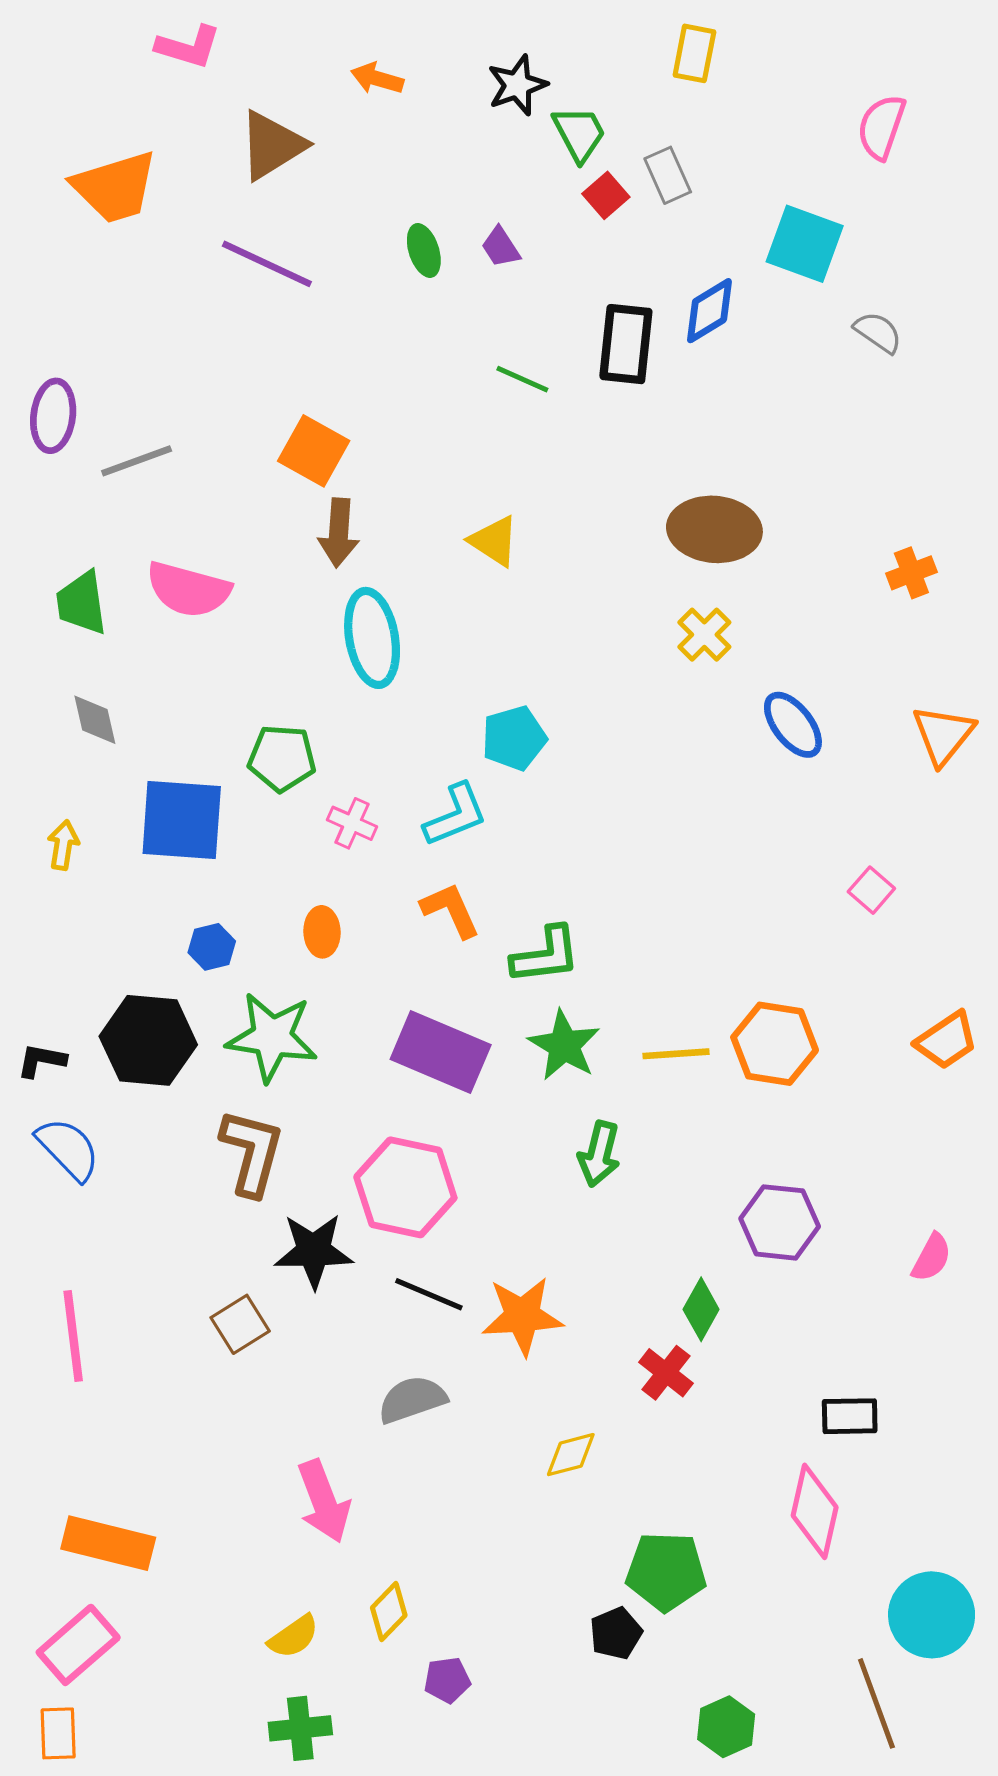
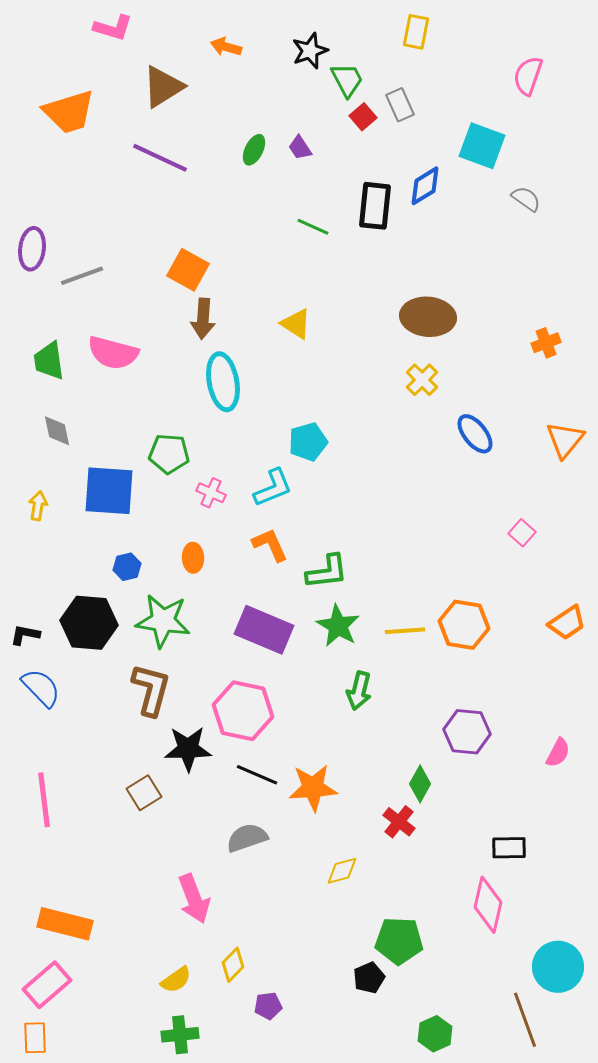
green ellipse: (424, 250) -> (254, 150), turned 44

